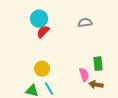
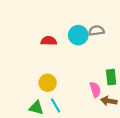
cyan circle: (39, 19) -> (78, 35), moved
red semicircle: (43, 32) -> (49, 41), turned 48

